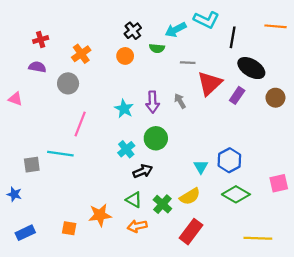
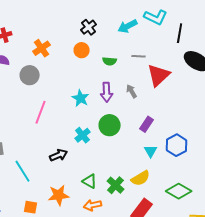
green semicircle: (157, 48) -> (110, 61), moved
purple rectangle: (237, 95) -> (147, 124), moved
cyan line: (60, 154) -> (23, 171), moved, turned 50
black arrow: (143, 171) -> (59, 155), moved
green diamond: (236, 194) -> (179, 191), moved

